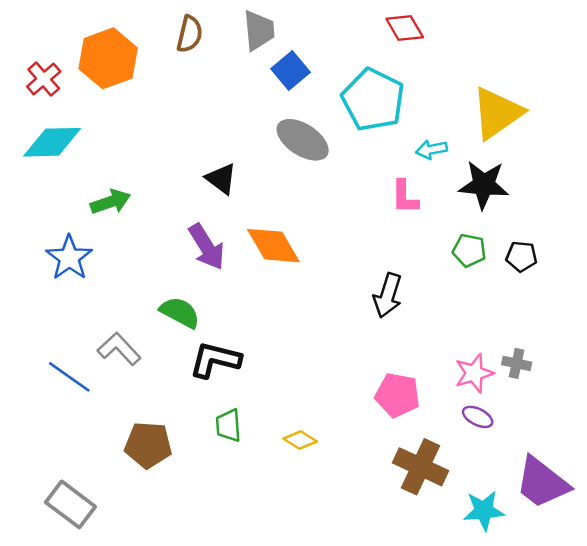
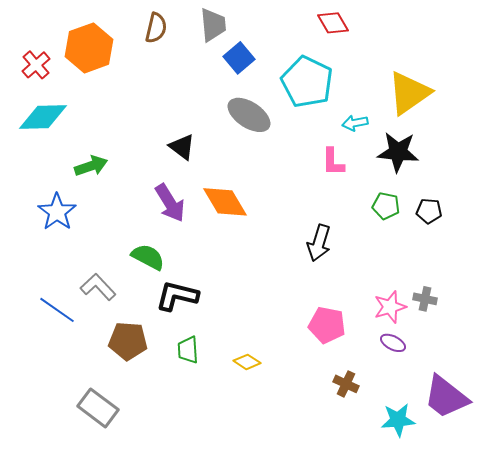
brown pentagon: (148, 445) -> (128, 341), moved
brown cross: (421, 467) -> (346, 384), size x0.6
gray rectangle: (70, 504) -> (98, 408), moved

